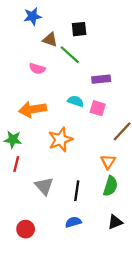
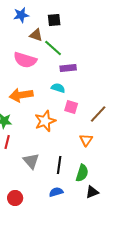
black square: (79, 29) -> (54, 20), moved
pink semicircle: (37, 69) -> (25, 60), size x1.6
purple rectangle: (101, 79) -> (68, 68), moved
pink square: (98, 108) -> (71, 107), moved
green semicircle: (110, 186) -> (82, 173), moved

